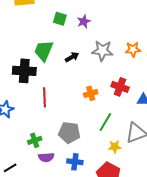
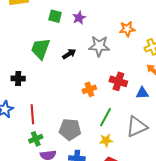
orange star: (133, 49) -> (127, 29), moved
black cross: (24, 71) -> (18, 79), moved, size x0.6
red line: (44, 97) -> (32, 114), moved
yellow star: (115, 147) -> (106, 140), moved

